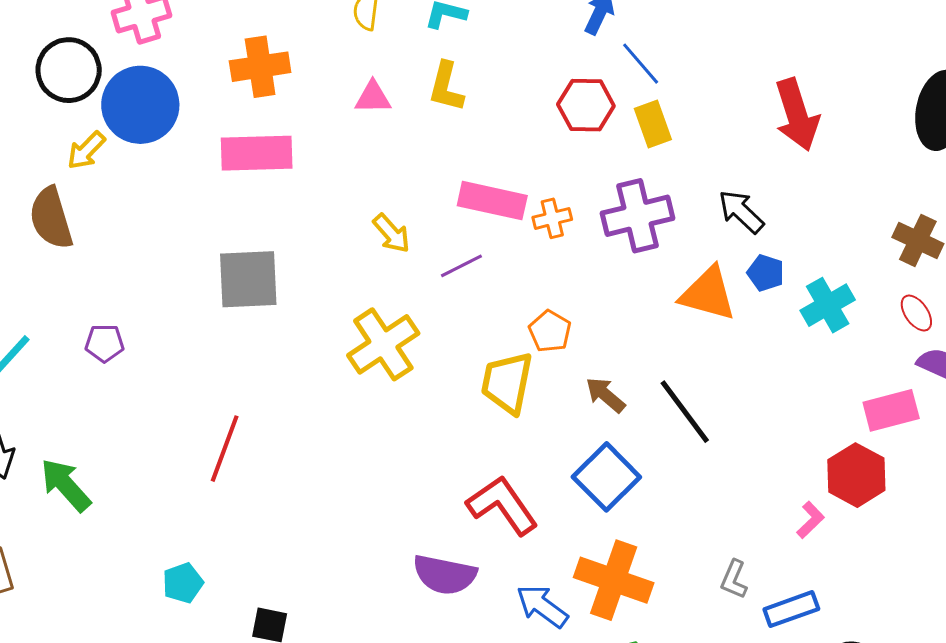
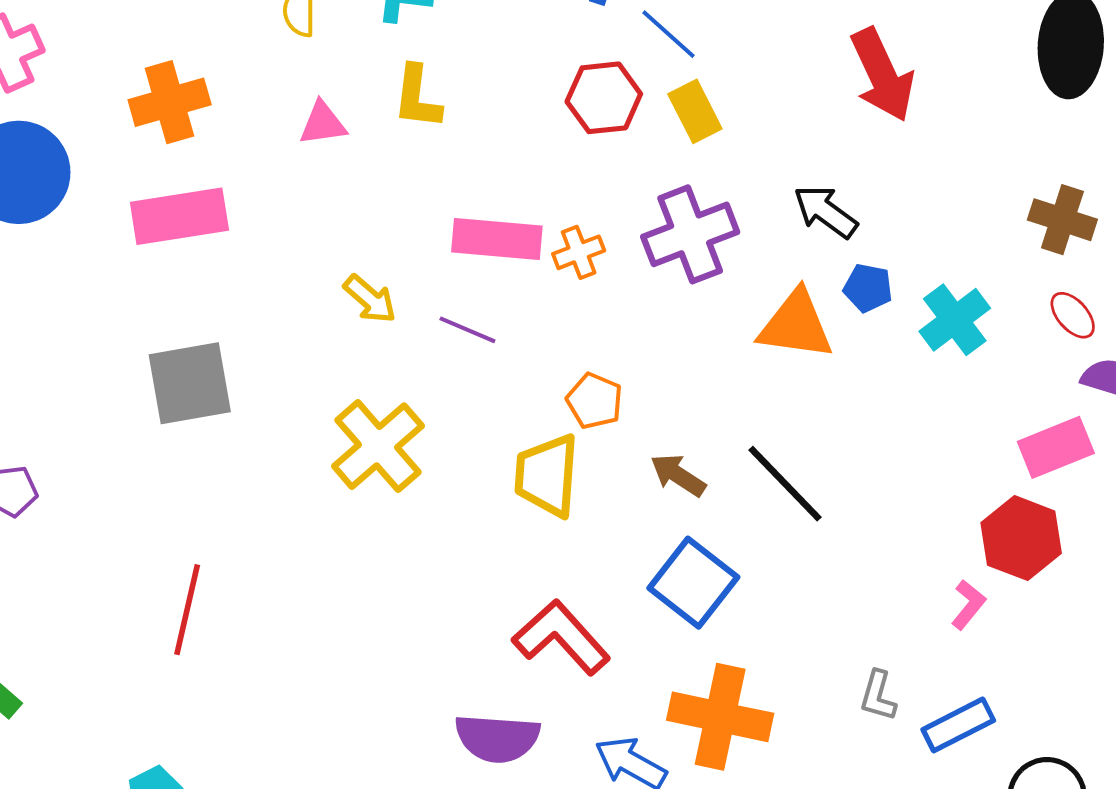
purple line: (461, 266) -> (467, 330), turned 57

